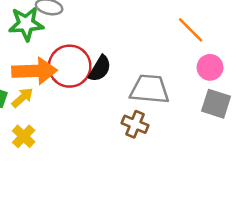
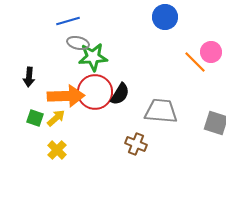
green star: (26, 24) -> (93, 57), moved
pink circle: (210, 67) -> (211, 52), moved
brown cross: (135, 124) -> (136, 144), moved

